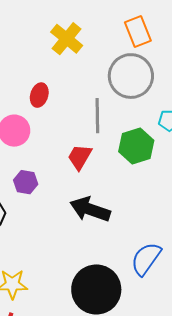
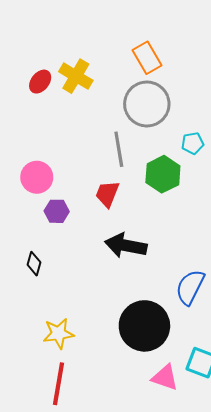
red ellipse: (39, 95) -> (40, 82), moved, turned 30
purple hexagon: (26, 182) -> (57, 211), moved

